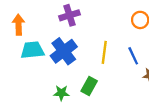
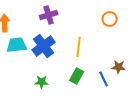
blue line: (133, 56) -> (104, 79), moved
green rectangle: (89, 86) -> (77, 76), moved

